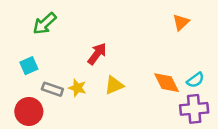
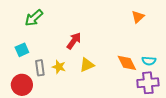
cyan semicircle: (195, 80) -> (149, 61), turned 40
gray rectangle: (52, 89) -> (40, 68), turned 63

